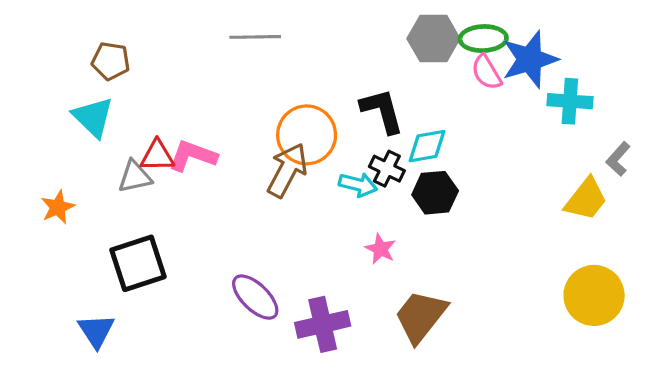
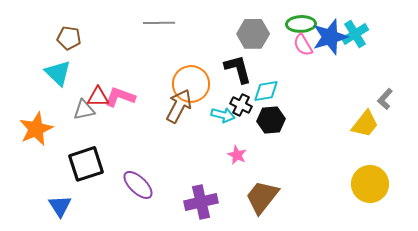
gray hexagon: (433, 39) -> (253, 34), moved
cyan cross: (570, 101) -> (355, 34), moved, turned -36
orange star: (58, 207) -> (36, 129), size x1.6
purple ellipse: (255, 297) -> (138, 185), moved

